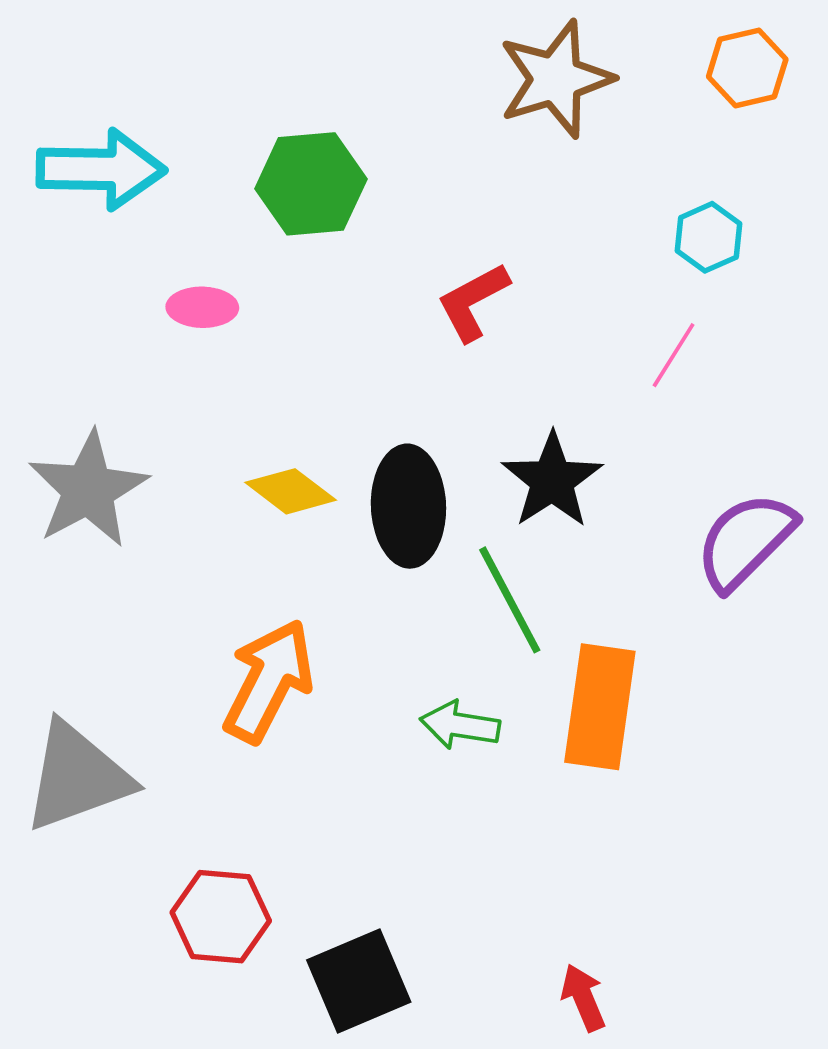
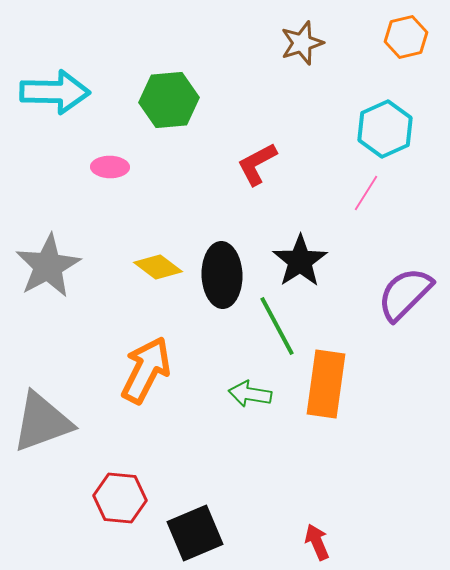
brown star: (556, 79) -> (302, 43), size x0.7
cyan hexagon: (709, 237) -> (385, 129), size x1.5

